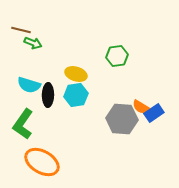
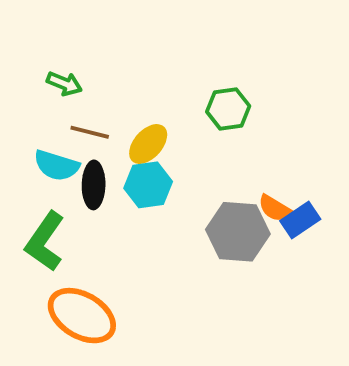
brown line: (21, 30) -> (90, 132), moved
yellow ellipse: (76, 74) -> (148, 144), turned -65

